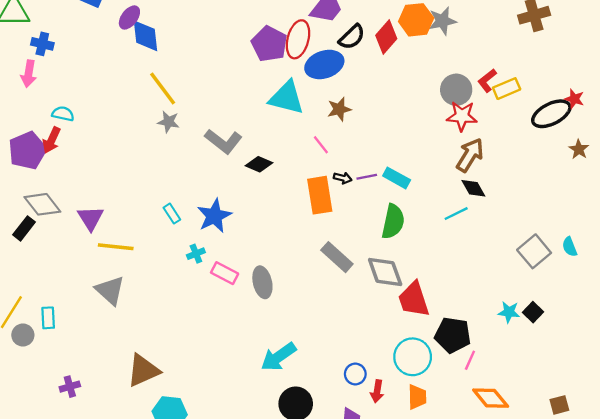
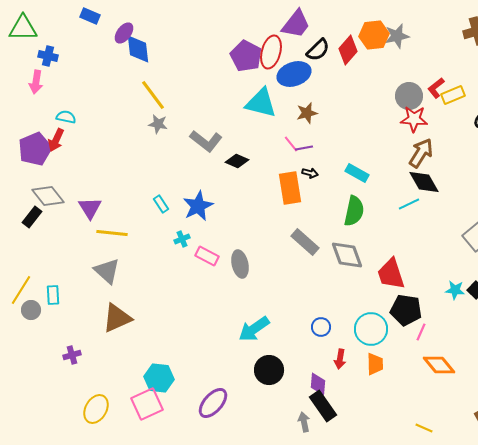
purple line: (367, 177) -> (304, 148), moved
black diamond: (473, 188) -> (424, 182), size x1.4
red trapezoid: (414, 299) -> (391, 274), moved
brown triangle: (143, 371) -> (117, 318), moved
blue circle: (355, 374) -> (321, 327), moved

